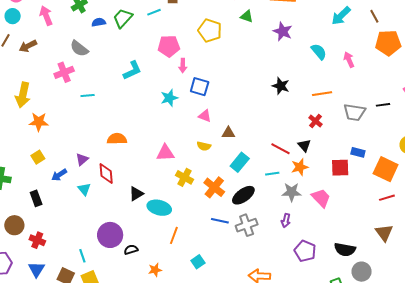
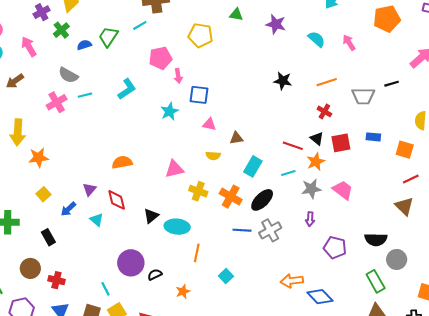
cyan line: (88, 95) -> (85, 95), moved
red square: (340, 168) -> (341, 143), moved
orange square: (386, 169) -> (405, 150), size x0.7
brown triangle: (384, 233) -> (404, 206), moved

